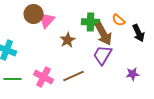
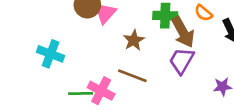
brown line: (74, 76) -> (132, 76), moved, turned 45
green line: (13, 79) -> (81, 93), moved

